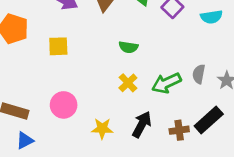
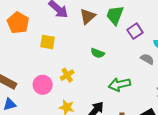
gray semicircle: (199, 74) -> (147, 59), moved, turned 96
yellow cross: (128, 83) -> (67, 75), moved

